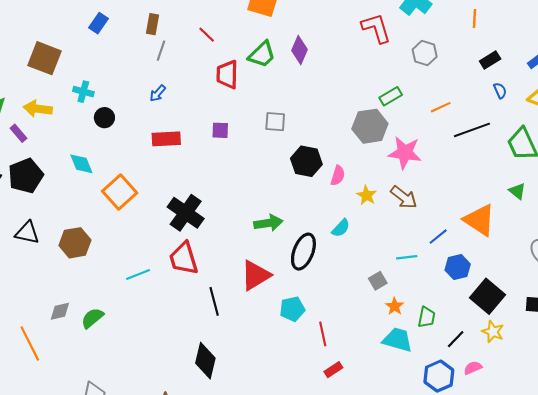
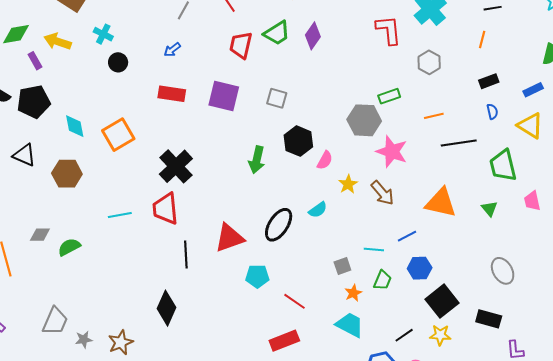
purple square: (220, 130) -> (224, 96), size x1.8
cyan diamond: (81, 164) -> (75, 126), moved
orange triangle: (479, 220) -> (441, 203), moved, turned -32
green arrow: (268, 223) -> (257, 160), moved, turned 100
green trapezoid: (427, 317) -> (382, 280), moved
yellow star: (493, 332) -> (440, 335), turned -30
red line: (323, 334) -> (294, 301), moved, turned -55
red rectangle: (333, 370) -> (284, 341), size x1.6

